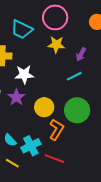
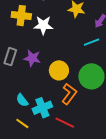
white star: (24, 74) -> (43, 25), moved
purple star: (16, 97) -> (32, 58), turned -30

